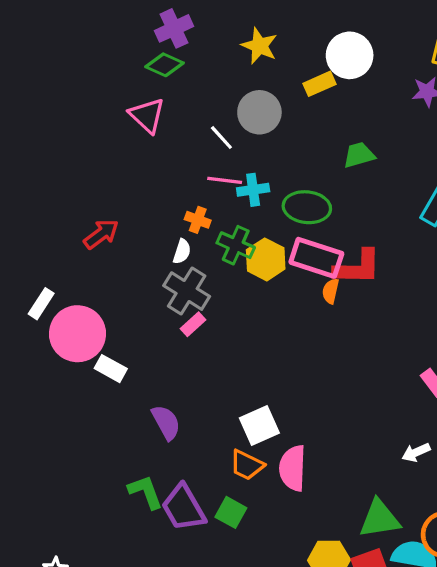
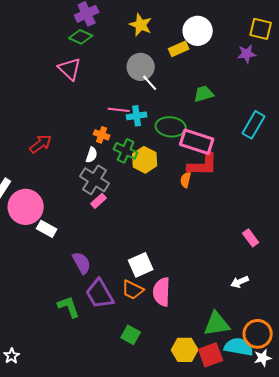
white line: (221, 138) -> (150, 83), moved
pink rectangle: (316, 258) -> (197, 142), moved
purple trapezoid: (183, 508) -> (100, 294), moved
green square: (231, 512) -> (131, 335), moved

